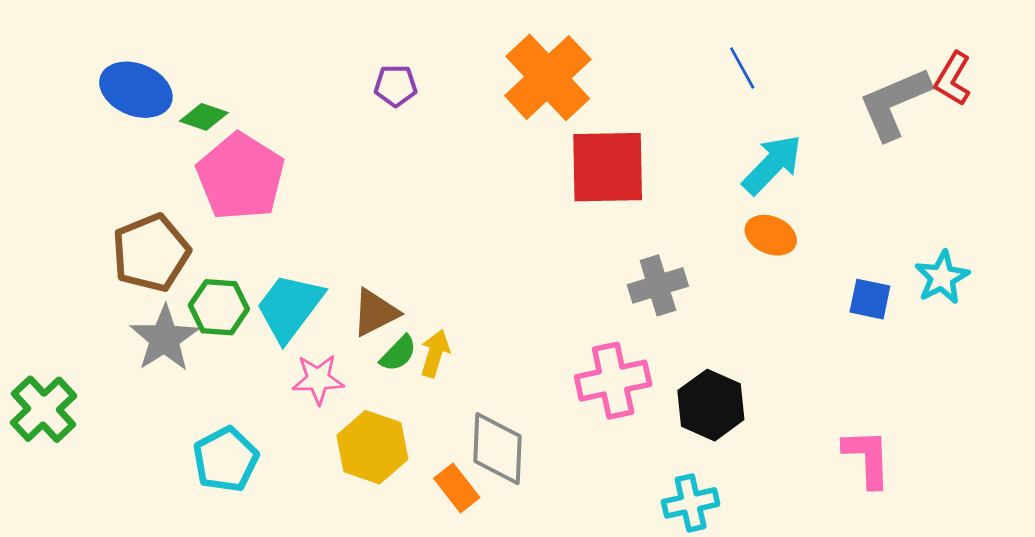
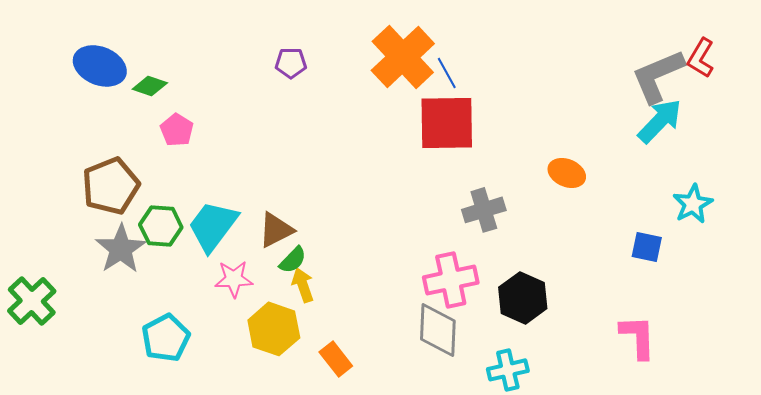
blue line: (742, 68) -> (447, 73), moved
cyan arrow: (772, 164) -> (660, 121), moved
pink pentagon: (241, 177) -> (177, 130), size x0.5
blue square: (870, 299) -> (647, 247), moved
yellow arrow: (435, 353) -> (303, 285), moved, turned -36
gray diamond: (498, 449) -> (438, 330), moved

